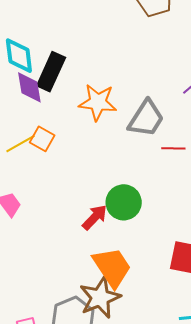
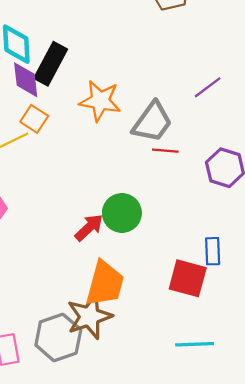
orange square: (42, 139) -> (34, 119), moved
red line: (173, 148) -> (165, 151), moved
orange trapezoid: (112, 267) -> (105, 284), turned 45

